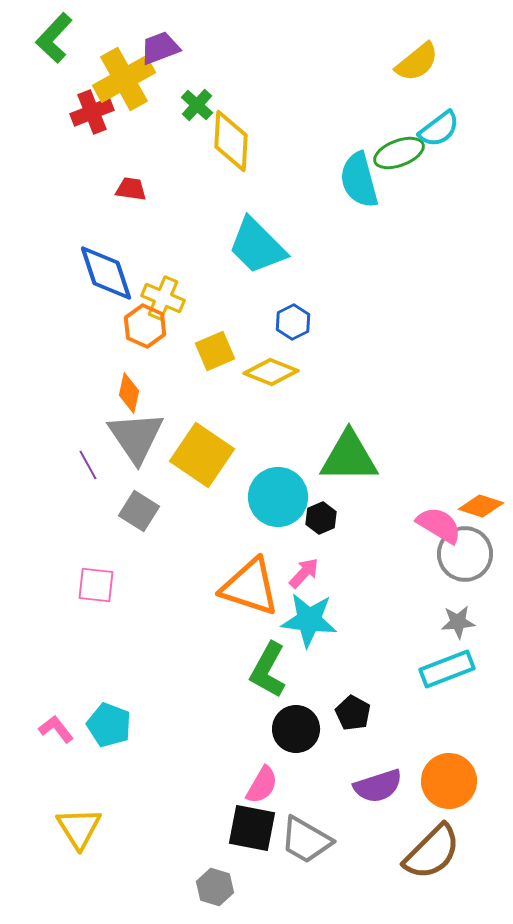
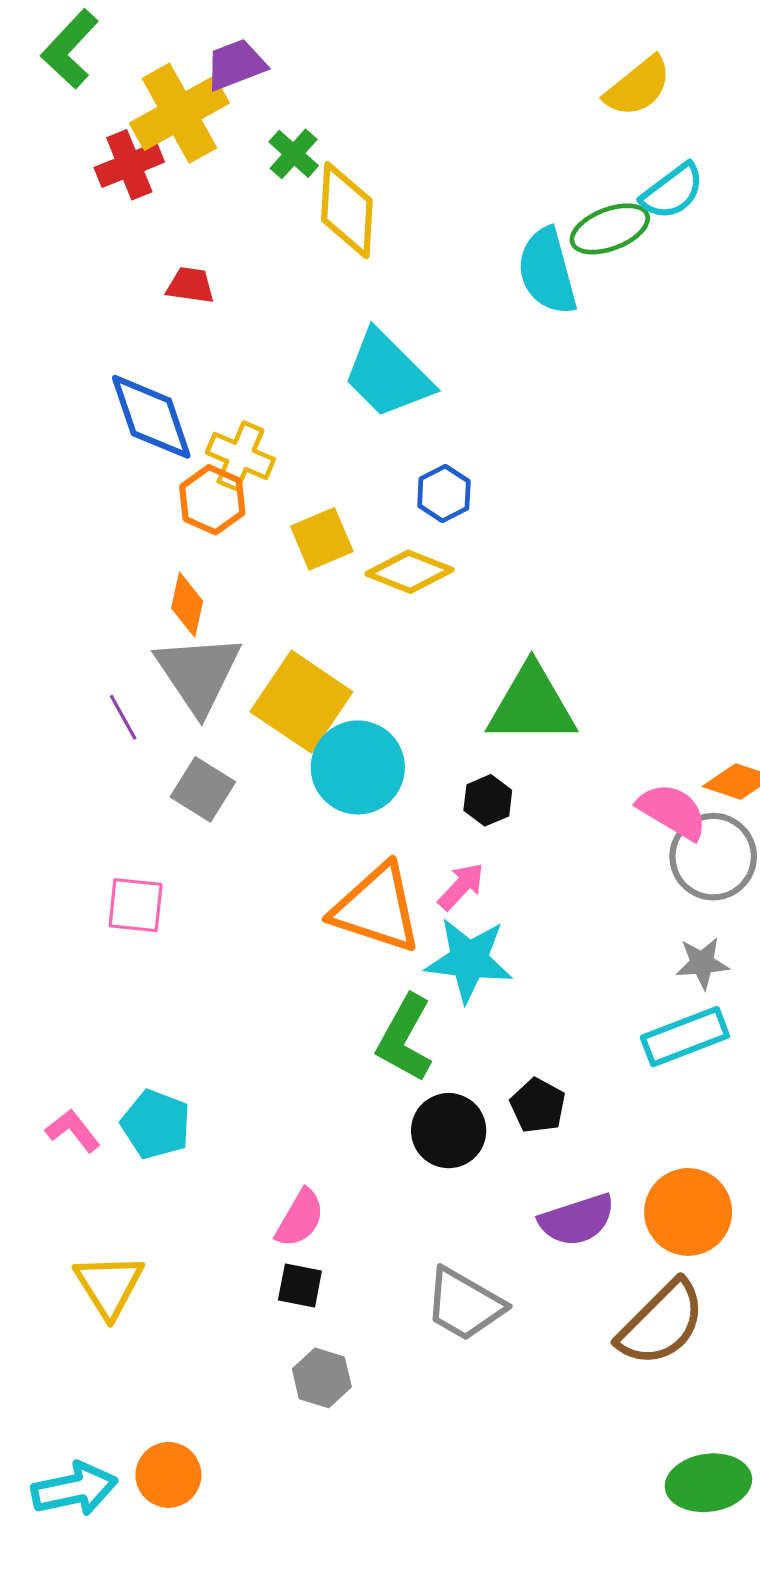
cyan circle: (278, 497) -> (358, 767), moved
pink semicircle: (262, 785) -> (300, 1218), moved
black square: (252, 828) -> (300, 1286), moved, size x0.6

